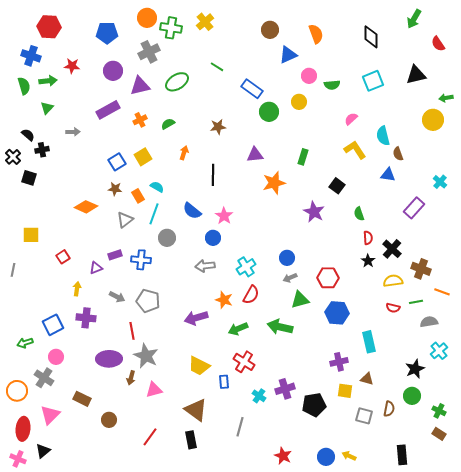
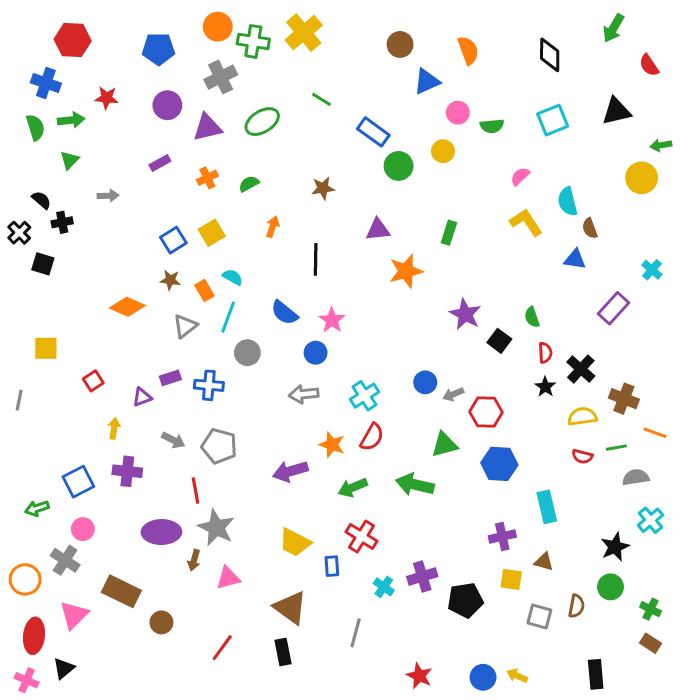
yellow cross: (205, 22) -> (304, 33), size x1.4
purple rectangle: (108, 110) -> (160, 163), size x0.6
black square: (337, 186) -> (499, 341), moved
gray arrow: (290, 278) -> (453, 394), moved
brown rectangle: (82, 399) -> (121, 591), size x1.4

